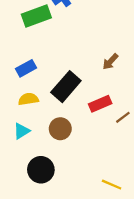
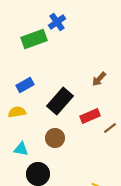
yellow semicircle: (28, 99) -> (17, 112), moved
cyan triangle: (22, 131) -> (21, 149), moved, turned 42

